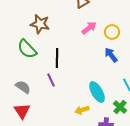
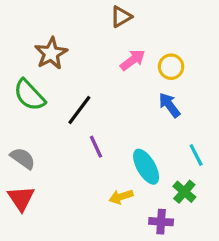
brown star: (40, 24) -> (51, 53), turned 30
black line: (57, 58) -> (79, 110), turned 36
purple line: (51, 80) -> (96, 147), moved

